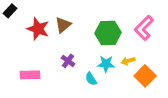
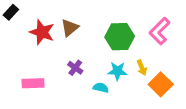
yellow arrow: (128, 61) -> (142, 68), turned -96
cyan semicircle: (91, 79) -> (101, 88), turned 136

